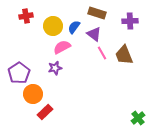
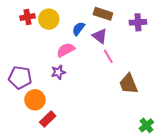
yellow circle: (53, 26) -> (49, 19), moved
brown trapezoid: (124, 55) -> (128, 84), moved
purple pentagon: (19, 73) -> (20, 78), turned -30

